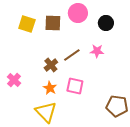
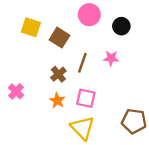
brown square: (53, 23) -> (60, 38), moved, turned 30
brown line: (72, 55) -> (82, 63), turned -36
yellow triangle: (46, 112) -> (82, 128), moved

